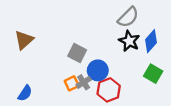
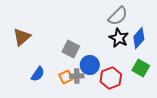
gray cross: (84, 82) -> (77, 76), turned 32
red hexagon: (109, 90) -> (111, 78), moved
blue semicircle: (25, 93) -> (38, 74), moved

